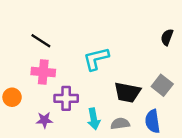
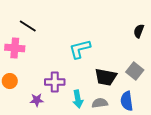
black line: (41, 41) -> (28, 26), moved
pink cross: (43, 72) -> (15, 48), moved

